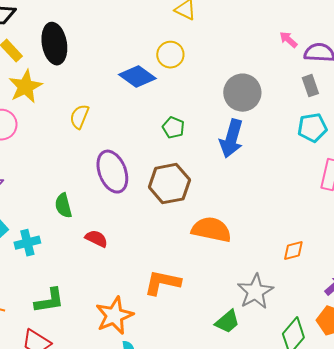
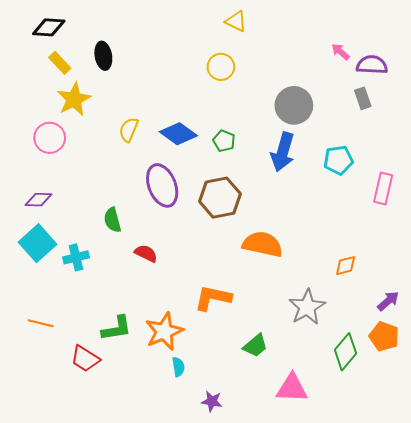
black ellipse: (54, 44) -> (103, 56), size x0.7
blue diamond: (137, 77) -> (178, 134), moved
cyan pentagon: (312, 128) -> (338, 160), moved
green L-shape: (49, 301) -> (117, 328), moved
green trapezoid: (227, 322) -> (255, 346), moved

